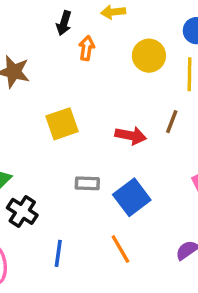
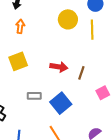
orange arrow: (87, 48) -> (20, 26), moved
brown line: (172, 122) -> (81, 73), moved

